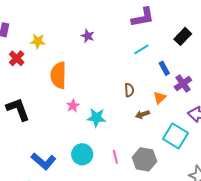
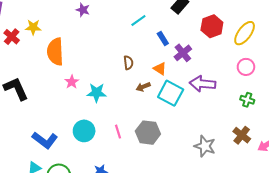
yellow star: (38, 41) -> (33, 27), moved
orange triangle: (160, 98) -> (160, 69), turned -40
cyan square: (175, 136) -> (171, 93), moved

